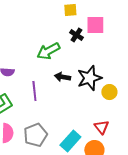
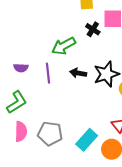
purple line: (34, 91) -> (48, 73), moved
gray pentagon: (35, 135) -> (50, 134), turned 30

